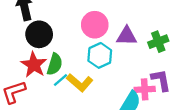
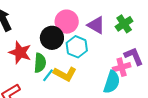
black circle: (39, 34) -> (52, 38), moved
purple triangle: (127, 36) -> (96, 25), turned 42
red star: (34, 65) -> (20, 52), moved

